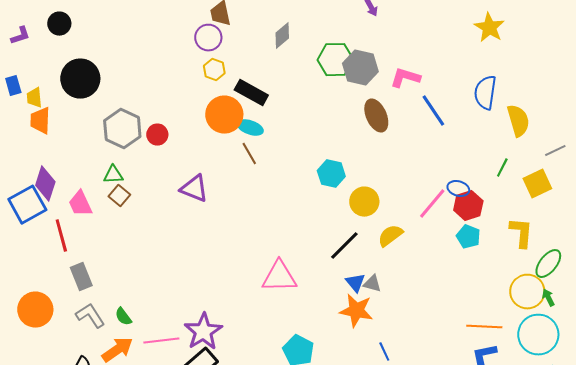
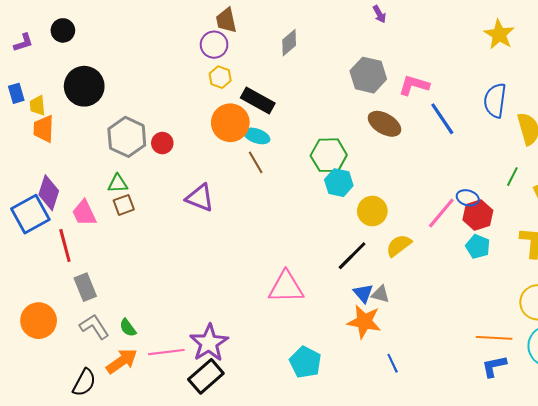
green hexagon: (335, 60) -> (329, 155), moved
brown ellipse: (376, 116) -> (384, 124), turned -36
brown square: (119, 196) -> (124, 205), turned 30

